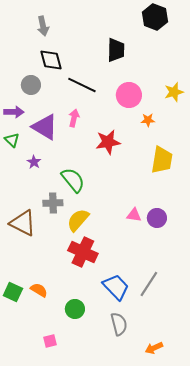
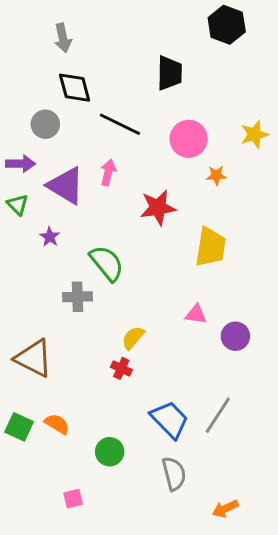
yellow trapezoid: (162, 160) -> (211, 247), moved
purple circle: (157, 218) -> (235, 336), moved
yellow semicircle: (78, 220) -> (133, 338), moved, size x0.7
brown triangle: (23, 223) -> (34, 358), moved
red cross: (83, 252) -> (121, 368), size x0.5

